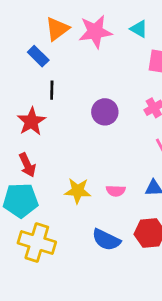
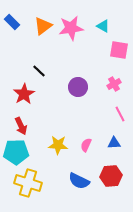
blue rectangle: (38, 56) -> (12, 22), moved
black line: (52, 90) -> (39, 71), turned -48
pink semicircle: (116, 191) -> (86, 145), turned 112

